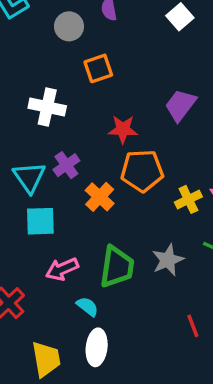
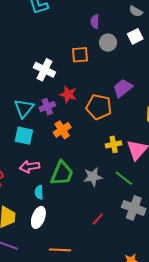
gray circle: (69, 26) -> (108, 43), moved
red star: (123, 129) -> (68, 94), moved
orange pentagon: (142, 171) -> (99, 107), moved
cyan semicircle: (87, 307) -> (39, 192), turned -144
red line: (193, 326) -> (98, 219), turned 48

